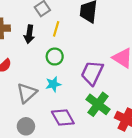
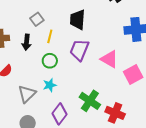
purple trapezoid: (92, 73) -> (79, 50), moved
purple diamond: (63, 118) -> (60, 114), turned 70

